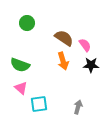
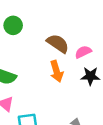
pink semicircle: (85, 45) -> (83, 52), turned -80

